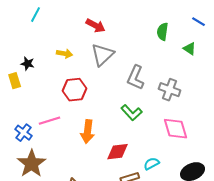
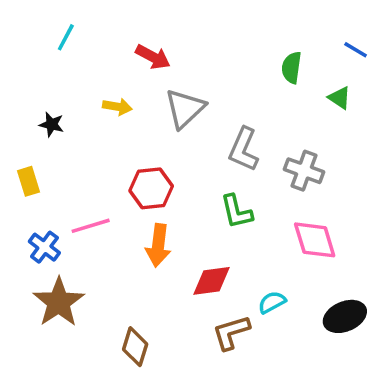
red arrow: (96, 26) -> (153, 57), moved
yellow rectangle: (15, 81) -> (28, 181), moved
red hexagon: (75, 90) -> (151, 188), moved
green L-shape: (132, 113) -> (236, 212), turned 30

